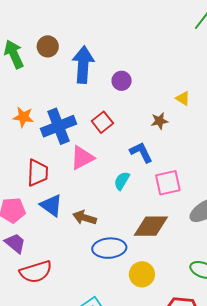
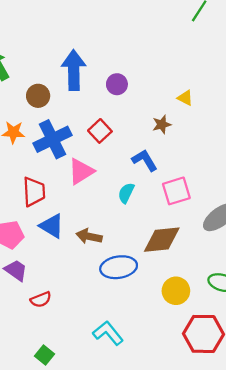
brown circle: (48, 46) -> (38, 96), moved
red semicircle: (36, 272) -> (41, 299), size x0.6
yellow circle: (142, 274) -> (176, 291), moved

